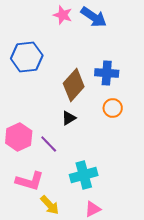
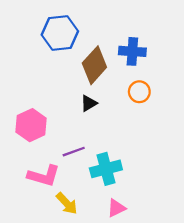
blue hexagon: (27, 57) -> (60, 33), moved
purple line: (49, 144) -> (74, 152), moved, turned -66

